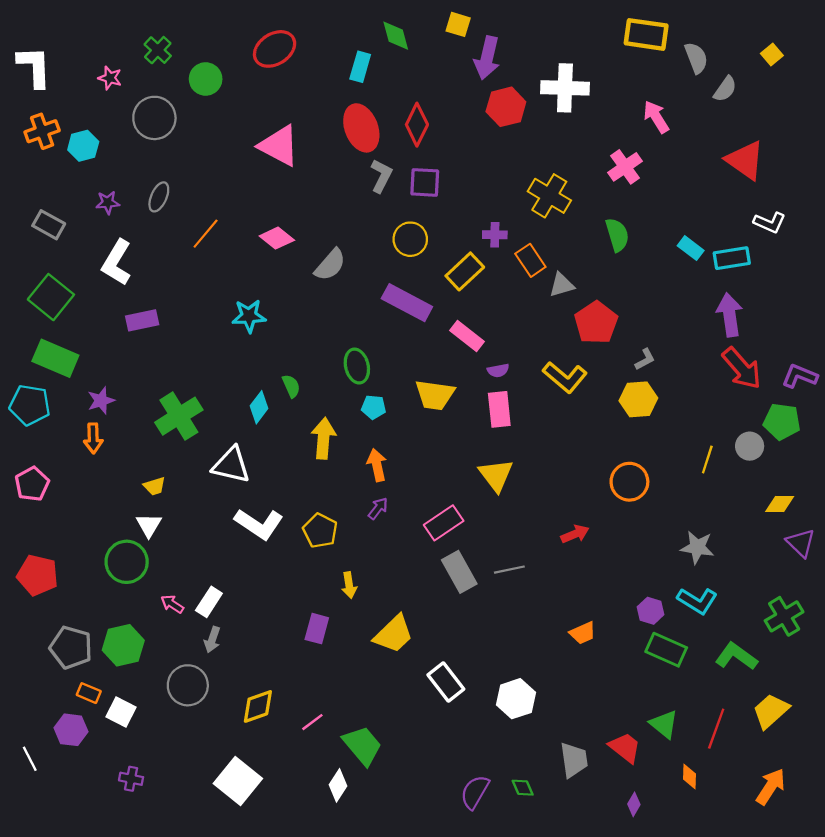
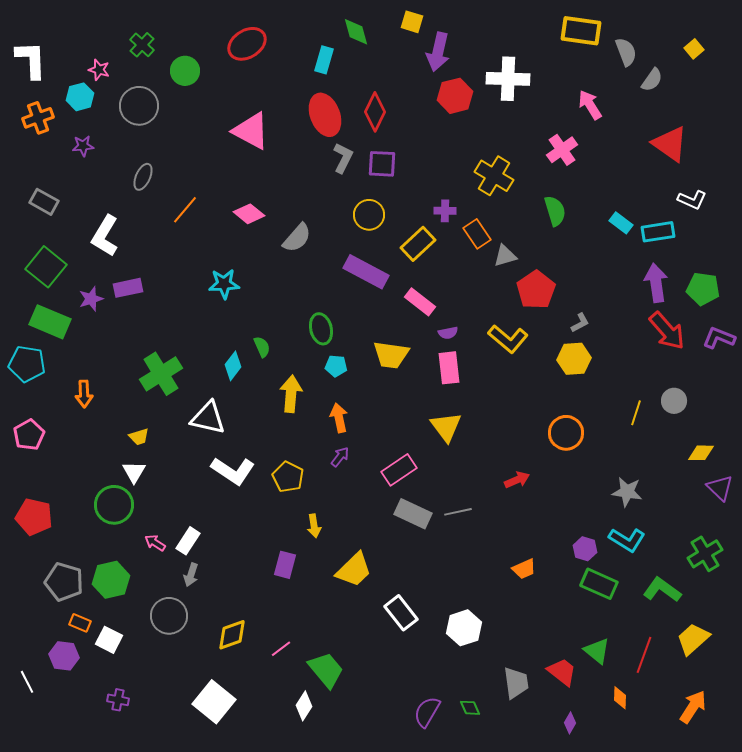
cyan hexagon: (83, 146) -> (80, 97), moved
purple star: (108, 202) -> (83, 146), moved
purple star: (101, 400) -> (91, 299), moved
green pentagon: (782, 422) -> (703, 289), moved
gray rectangle: (459, 572) -> (413, 514), turned -36

